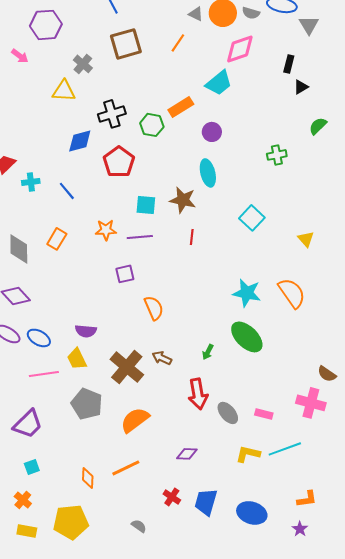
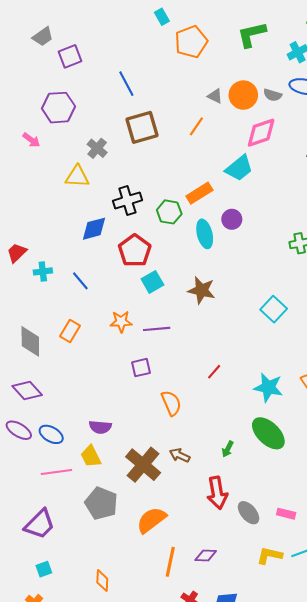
cyan ellipse: (208, 173) -> (205, 234), moved
cyan square: (146, 205) -> (152, 282), moved, turned -35
red line: (192, 237) -> (214, 372), moved, turned 35
orange line: (126, 468) -> (170, 562), moved, turned -52

